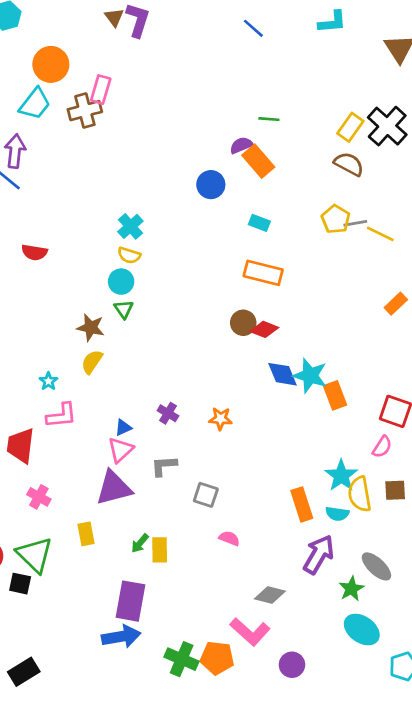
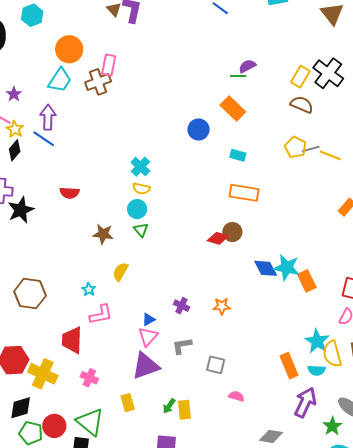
purple semicircle: (241, 145) -> (247, 66), moved
brown star: (91, 327) -> (103, 234), moved
red diamond: (264, 329) -> (218, 238), moved

